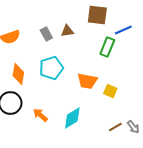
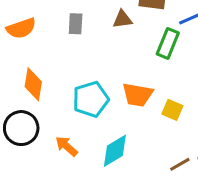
brown triangle: (67, 31) -> (122, 19), moved
gray rectangle: (46, 34) -> (76, 24), turned 32
cyan pentagon: (51, 68) -> (91, 99), moved

